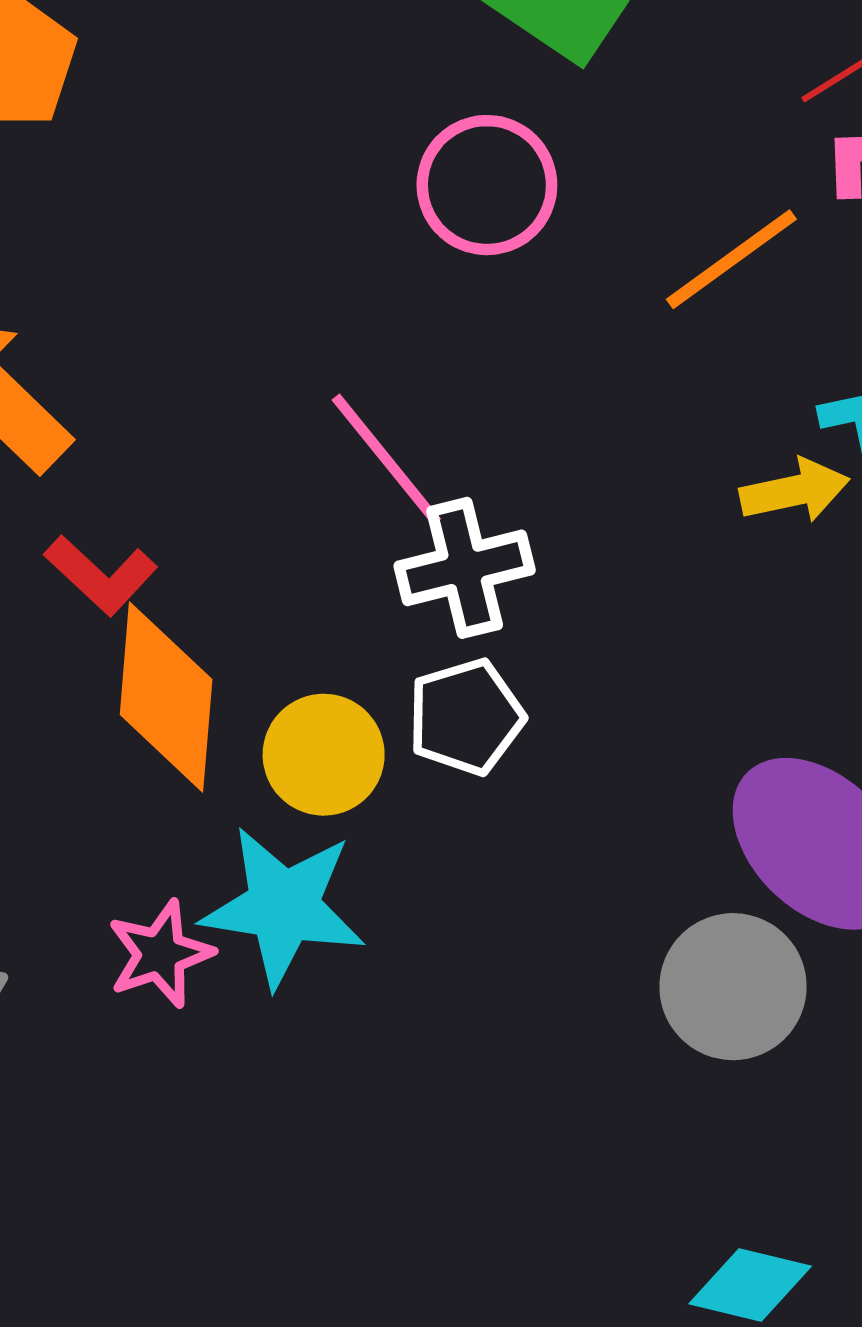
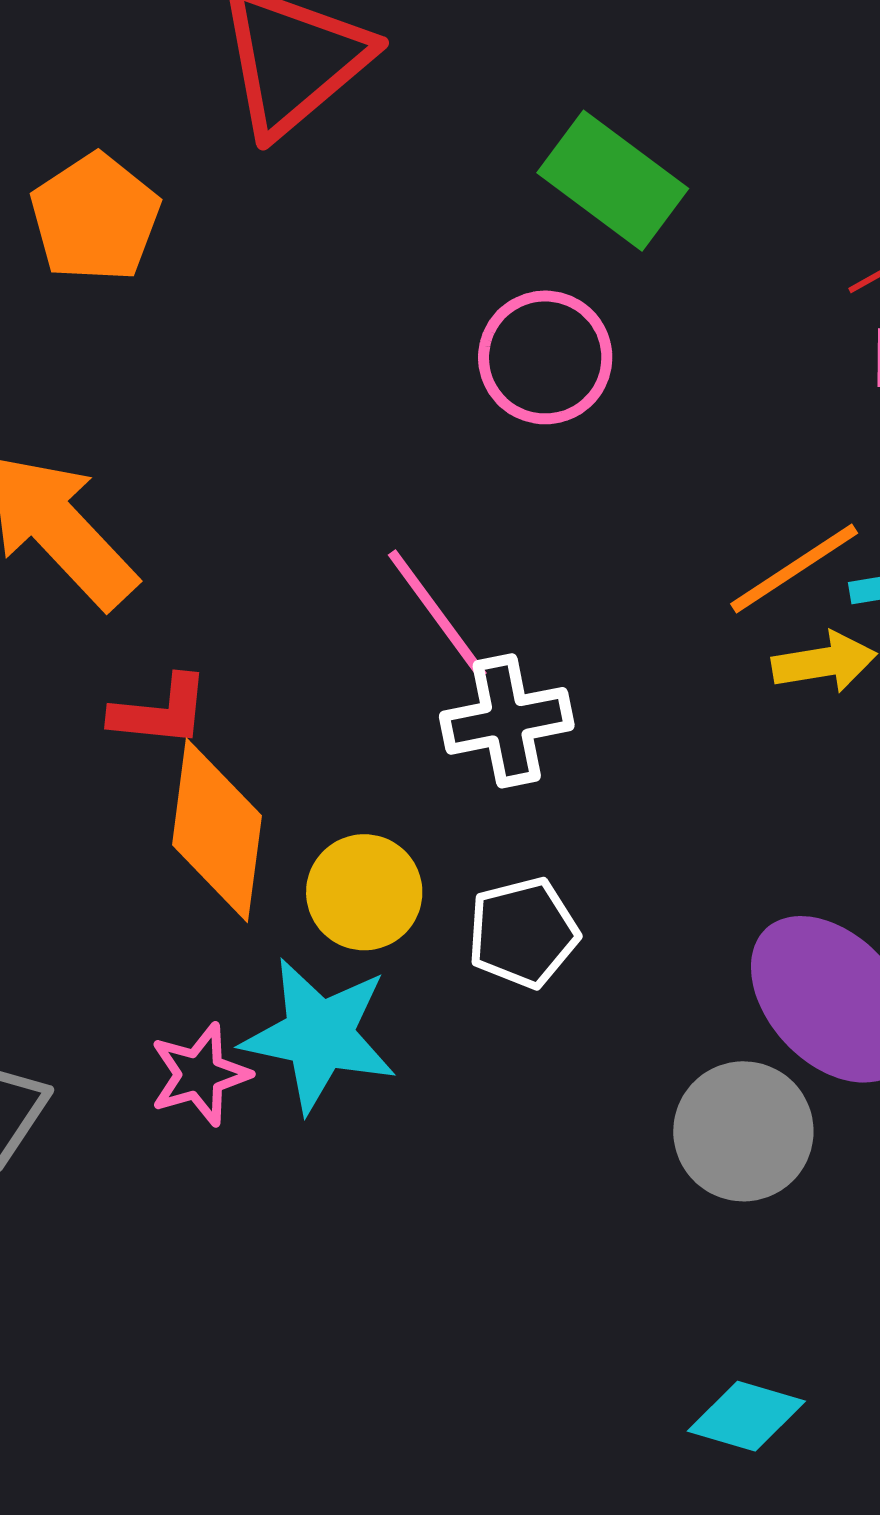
orange line: (731, 259) -> (794, 569), moved
red L-shape: (101, 575) -> (160, 711), turned -40
white pentagon: (466, 717) -> (523, 933), moved

